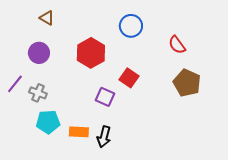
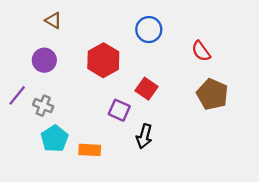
cyan pentagon: (48, 122) -> (55, 139), turned -30
black arrow: (104, 137) -> (144, 136), moved

